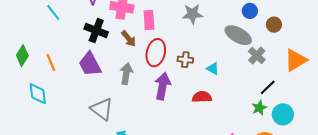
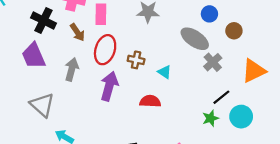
cyan circle: (283, 114) -> (241, 117), moved

